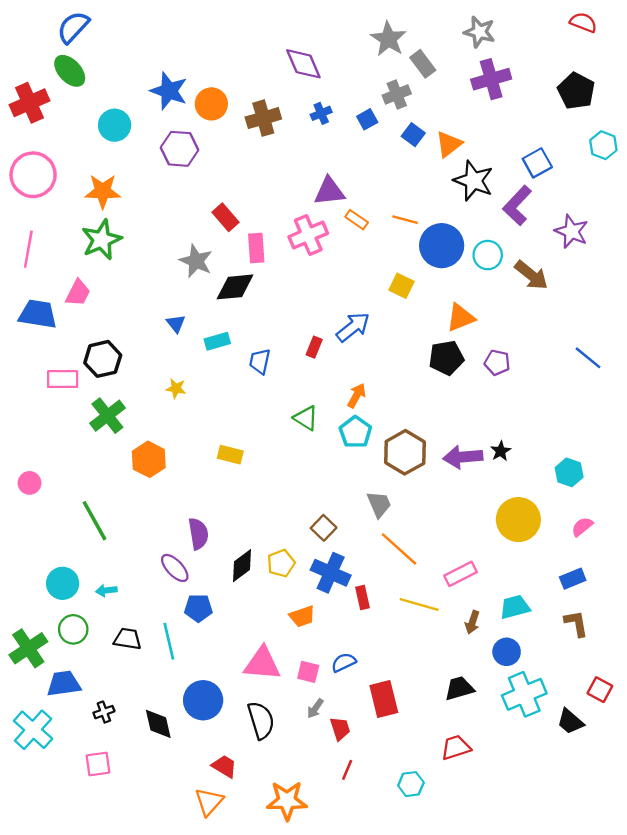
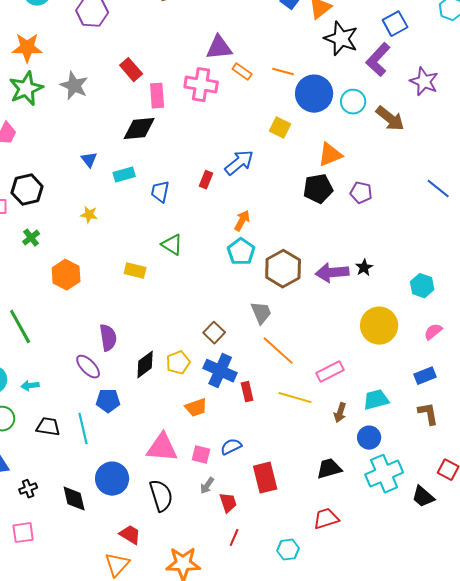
pink cross: (308, 235) -> (201, 85), turned 32
gray star: (196, 261) -> (74, 86), moved
green cross: (107, 416) -> (31, 238), size x0.6
green triangle: (306, 418) -> (172, 245), moved

